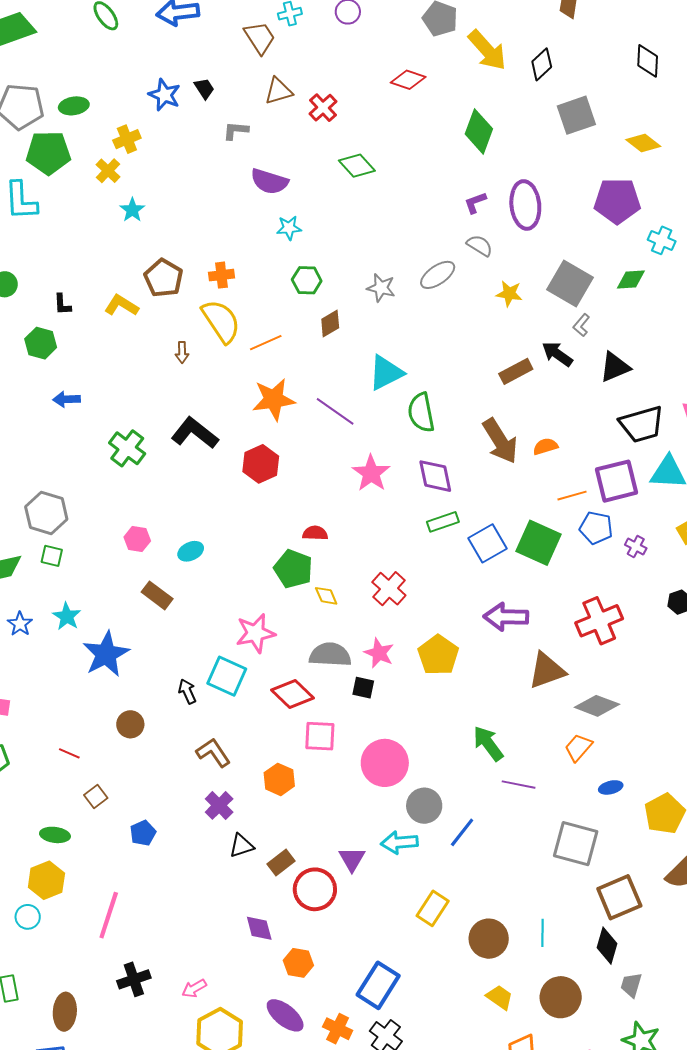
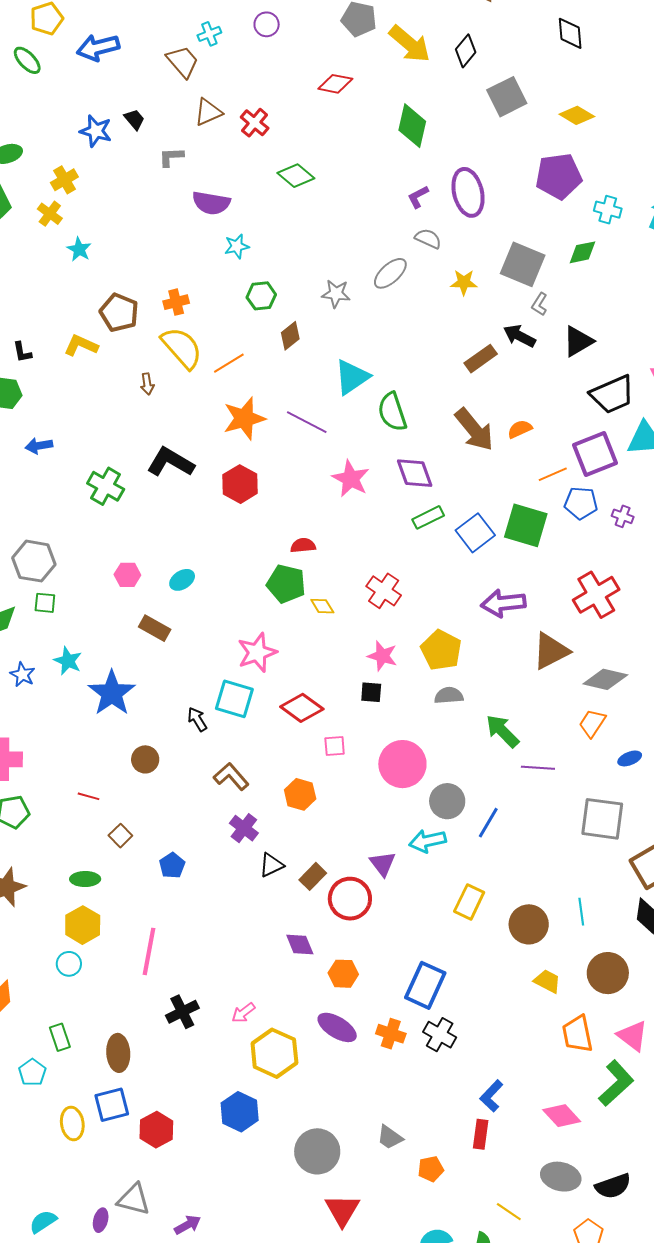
gray semicircle: (330, 655) -> (449, 695), moved, size x0.7
pink square: (320, 736) -> (335, 746), size x0.7

